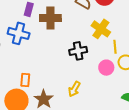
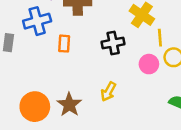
blue cross: (19, 33) -> (37, 21), turned -30
orange rectangle: (25, 80) -> (64, 44), moved

